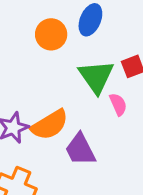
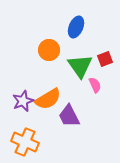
orange circle: (51, 34) -> (49, 50), moved

